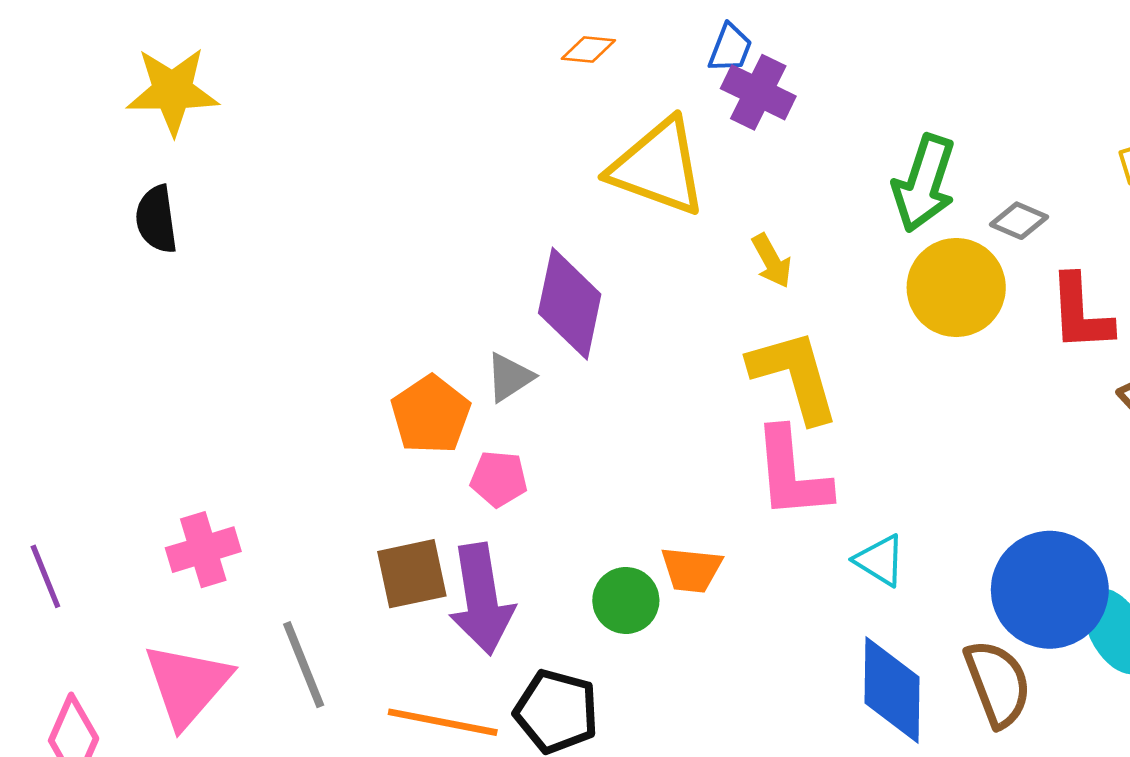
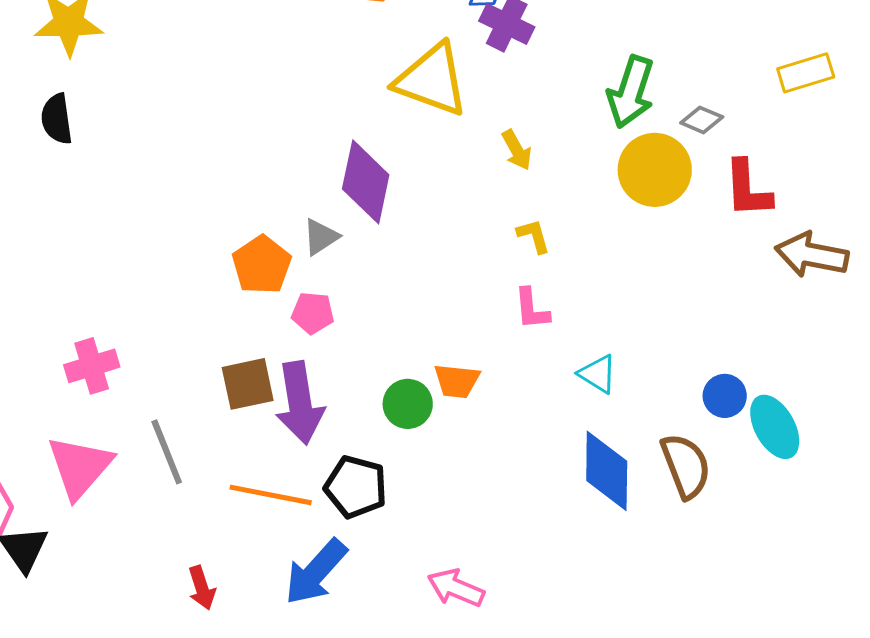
yellow L-shape: (794, 376) -> (534, 236), size x0.5
pink L-shape: (792, 473) -> (532, 309), size x0.6
blue circle: (1050, 590) -> (725, 396), size x0.5

